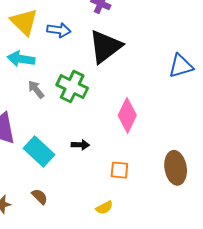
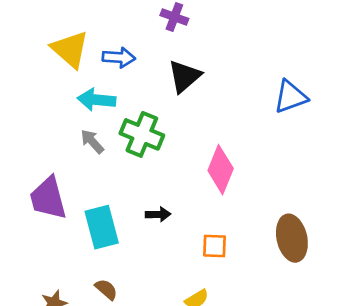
black triangle: (105, 47) -> (184, 76), size x0.7
cyan arrow: (21, 59) -> (96, 100), moved
cyan rectangle: (39, 152) -> (102, 227), turned 36

